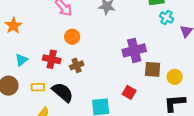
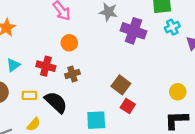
cyan cross: (166, 17) -> (172, 27), turned 32
purple cross: (134, 50) -> (133, 31), moved, turned 30
brown square: (153, 69) -> (121, 85), moved, turned 30

